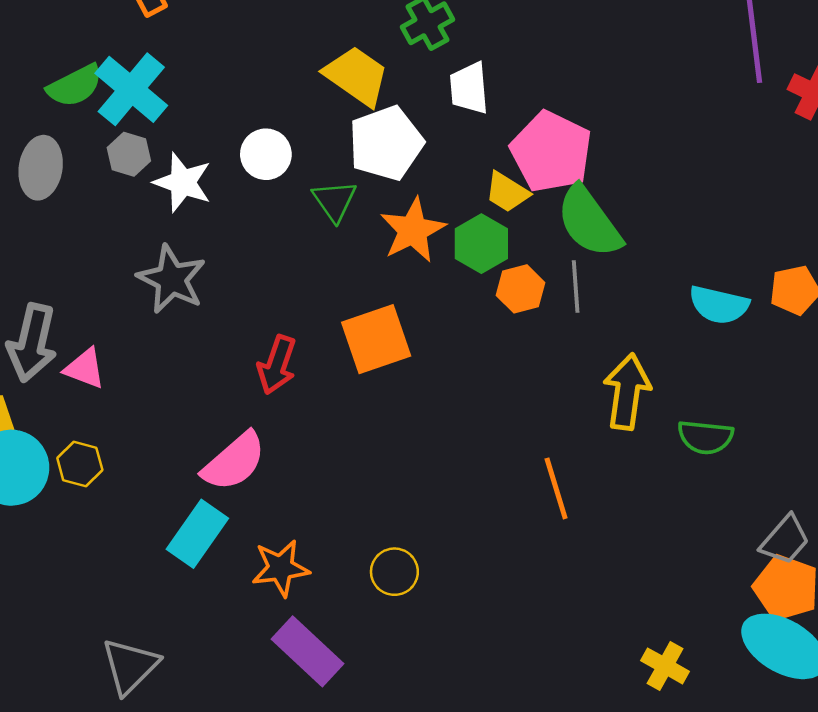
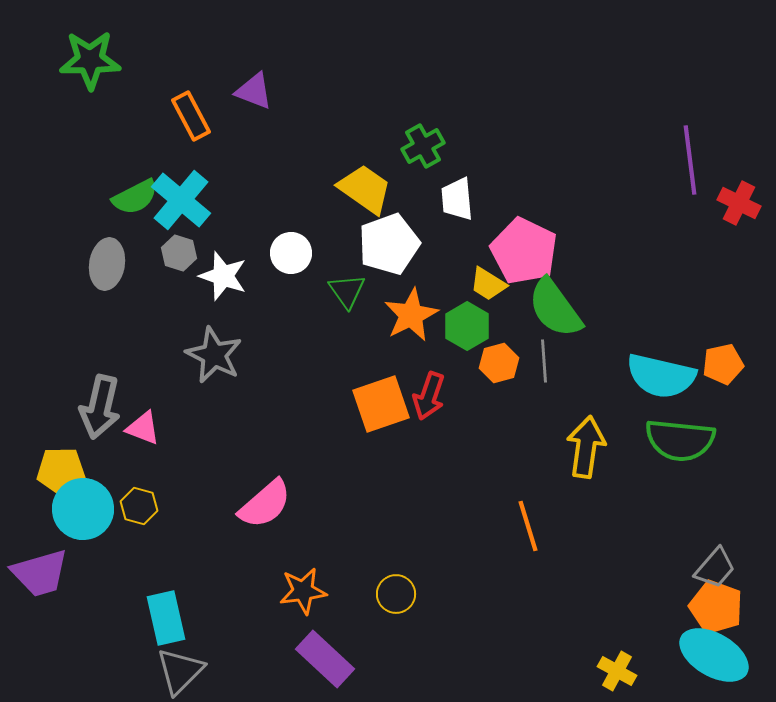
cyan semicircle: (719, 305) -> (661, 376), size x1.4
red arrow: (277, 365) -> (429, 396), moved
green semicircle: (705, 437) -> (680, 440), moved, size x1.5
cyan rectangle: (197, 534) -> (166, 618), moved, turned -48

